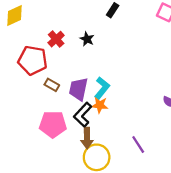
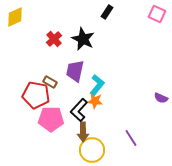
black star: (87, 39) -> (83, 39), size x1.6
red pentagon: (33, 60) -> (36, 95), moved
purple trapezoid: (78, 89) -> (75, 71), moved

